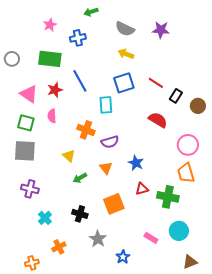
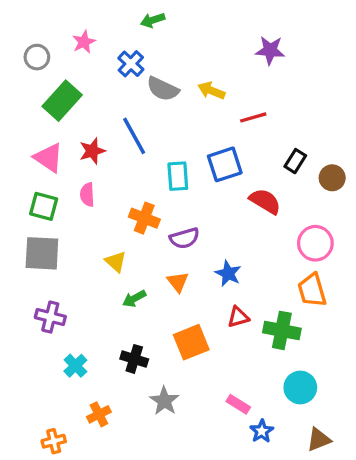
gray semicircle: (125, 29) -> (163, 89), moved
blue cross: (78, 38) -> (131, 64), turned -35
gray circle: (12, 59) -> (37, 57), moved
green rectangle: (50, 59) -> (62, 101), moved, turned -55
blue square: (124, 83) -> (225, 164), moved
red line: (156, 83) -> (253, 117), moved, turned -49
pink rectangle: (151, 238) -> (238, 404), moved
blue star: (123, 257) -> (262, 431), moved

